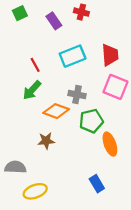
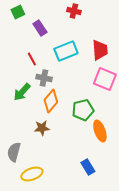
purple rectangle: (54, 21) -> (40, 28), moved
green arrow: (32, 90) -> (22, 92), moved
gray cross: (77, 95) -> (44, 78), moved
orange diamond: (56, 111) -> (51, 101), turned -70
gray semicircle: (15, 167) -> (14, 152), turned -78

